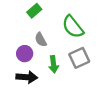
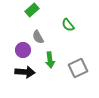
green semicircle: (73, 27) -> (68, 25), size x0.6
gray square: (79, 58) -> (78, 68), moved

